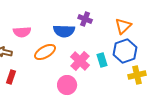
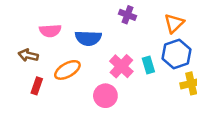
blue semicircle: (64, 31) -> (88, 38), moved
orange ellipse: (45, 52) -> (67, 70), moved

